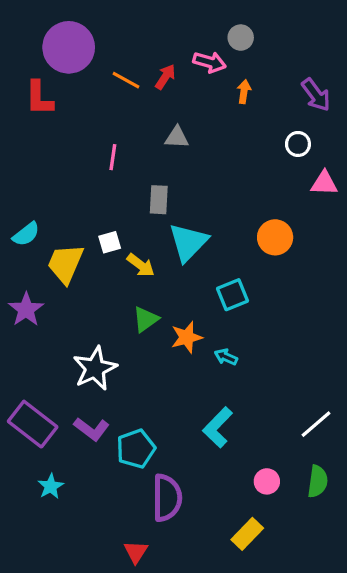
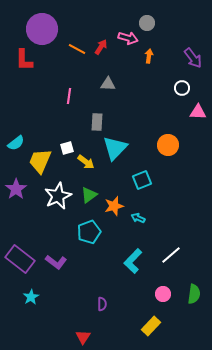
white star: (95, 368) -> (58, 196), moved
white line: (316, 424) -> (171, 255), moved
cyan pentagon: (136, 449) -> (89, 232), moved
purple semicircle: (167, 498) -> (102, 304), size x0.5

